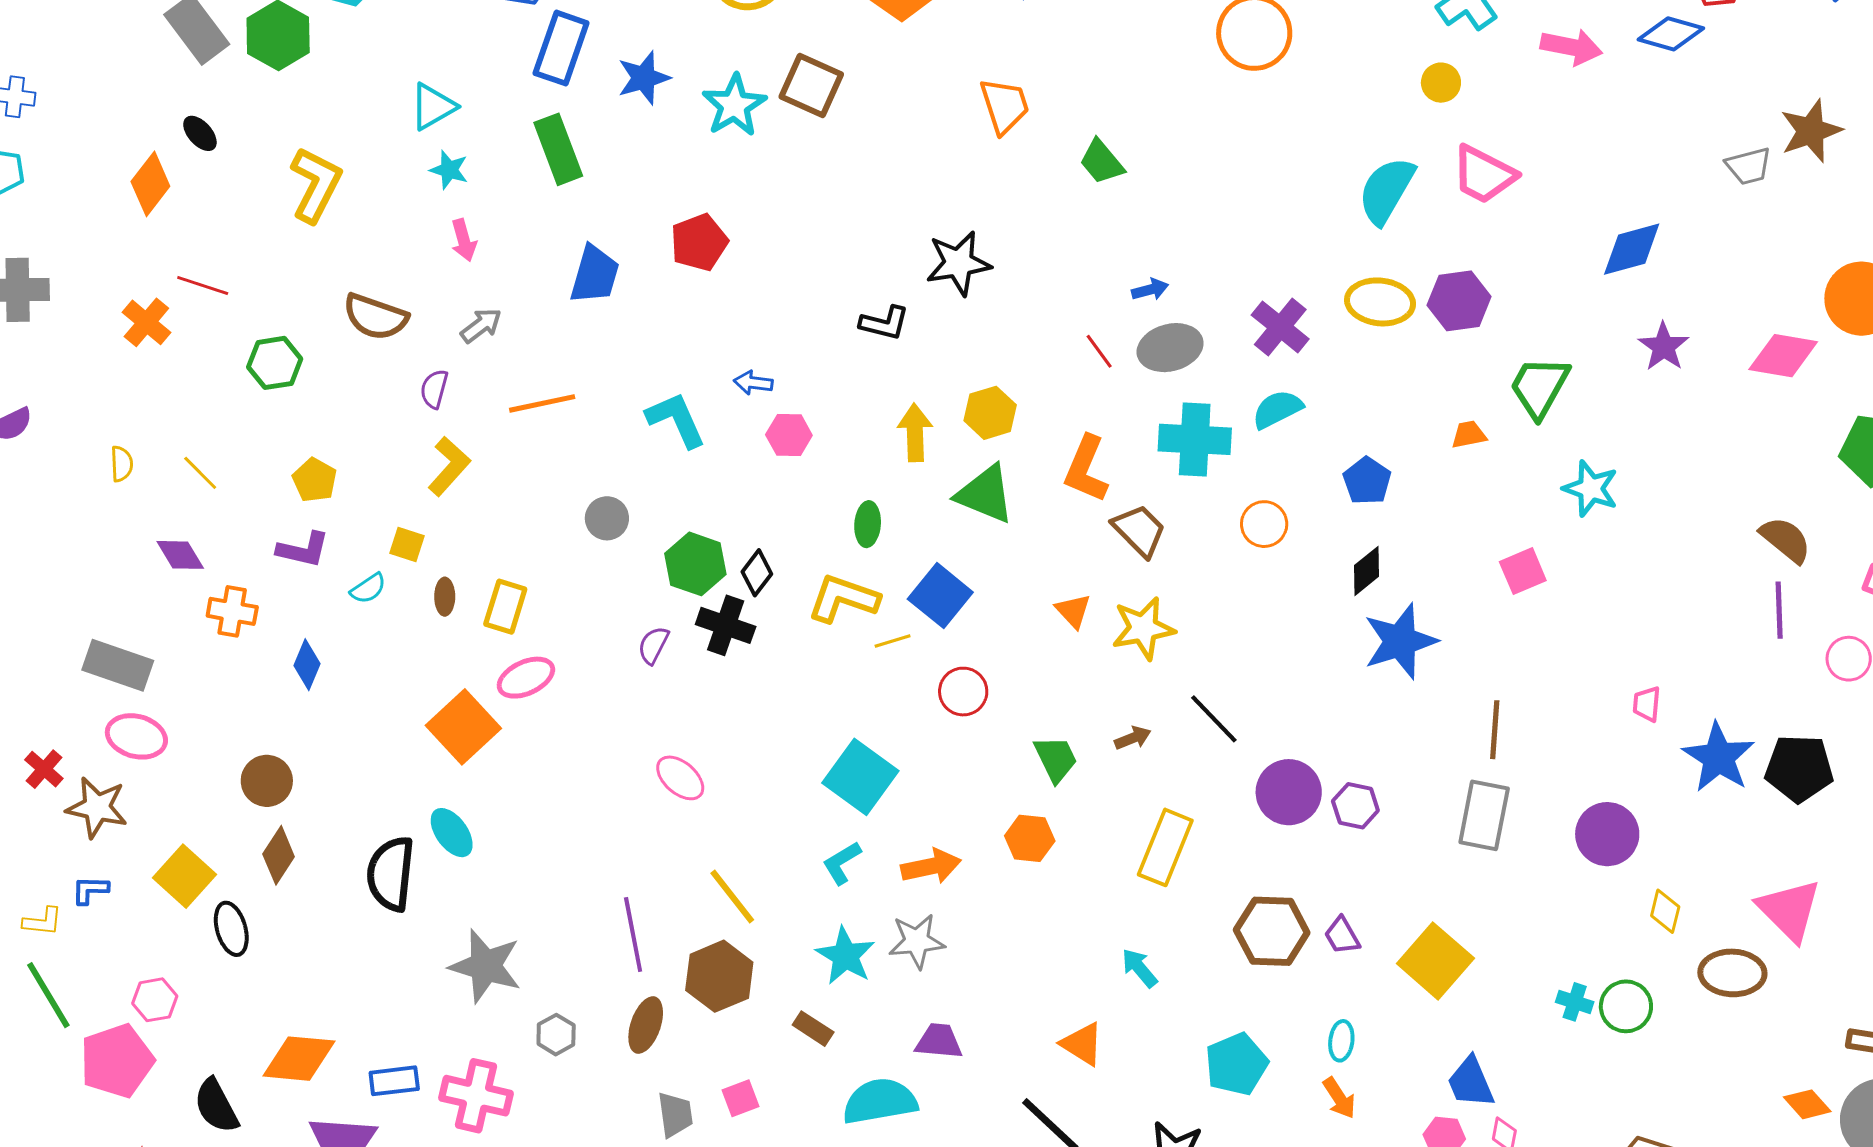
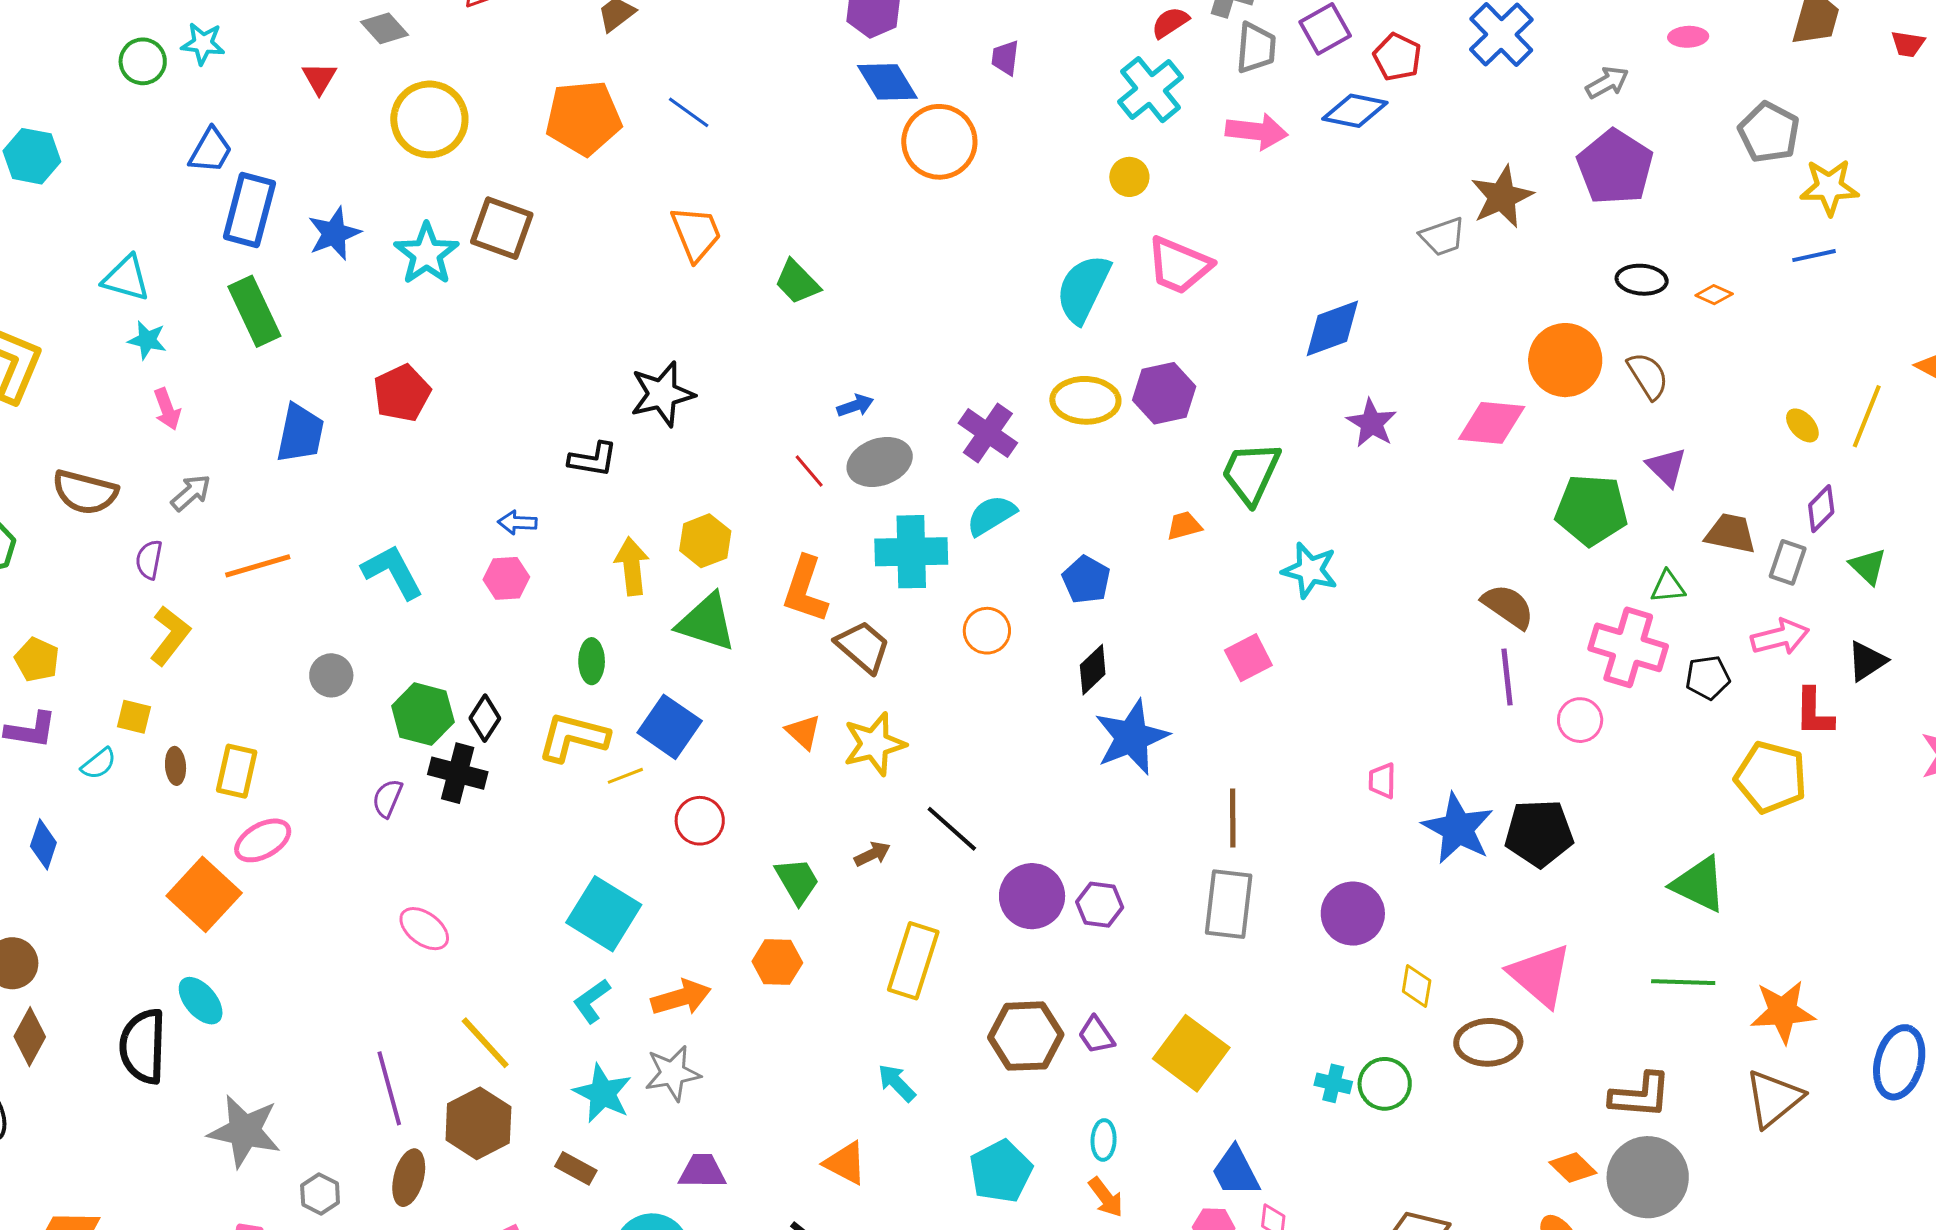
cyan triangle: (433, 107) -> (126, 278), turned 50
blue arrow: (753, 383) -> (517, 523), moved

